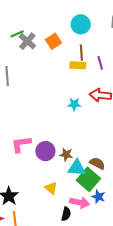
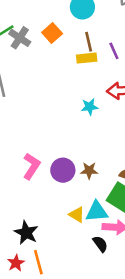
pink L-shape: (21, 144) -> (31, 166), turned 140
cyan triangle: (77, 168) -> (97, 212), moved
black semicircle: (66, 214) -> (100, 244), turned -40

